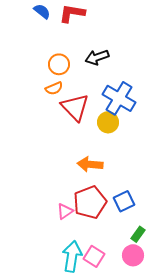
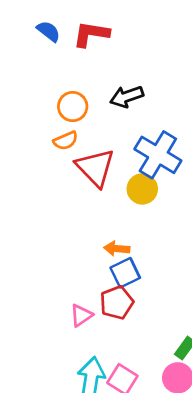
orange arrow: (90, 164) -> (117, 249), size x0.7
blue square: (124, 201) -> (125, 273), moved
red pentagon: (90, 202) -> (117, 303), size x0.7

